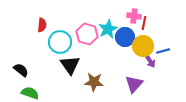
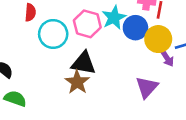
black triangle: (70, 65) -> (84, 63), moved, turned -45
brown star: (94, 82) -> (77, 82), moved, turned 30

